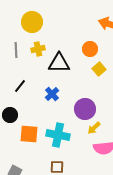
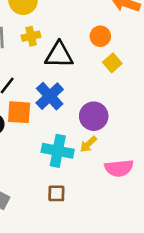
blue cross: (52, 94) -> (50, 96), size x1.5
yellow arrow: (94, 128) -> (88, 144), moved
orange square: (29, 134) -> (19, 112), moved

